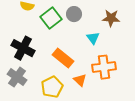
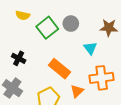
black cross: (23, 48) -> (19, 58), size x0.6
orange triangle: (80, 80) -> (77, 91), turned 32

